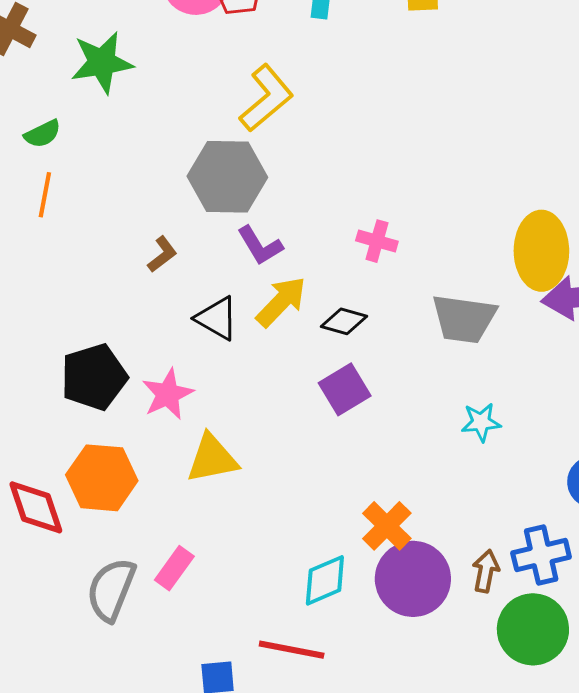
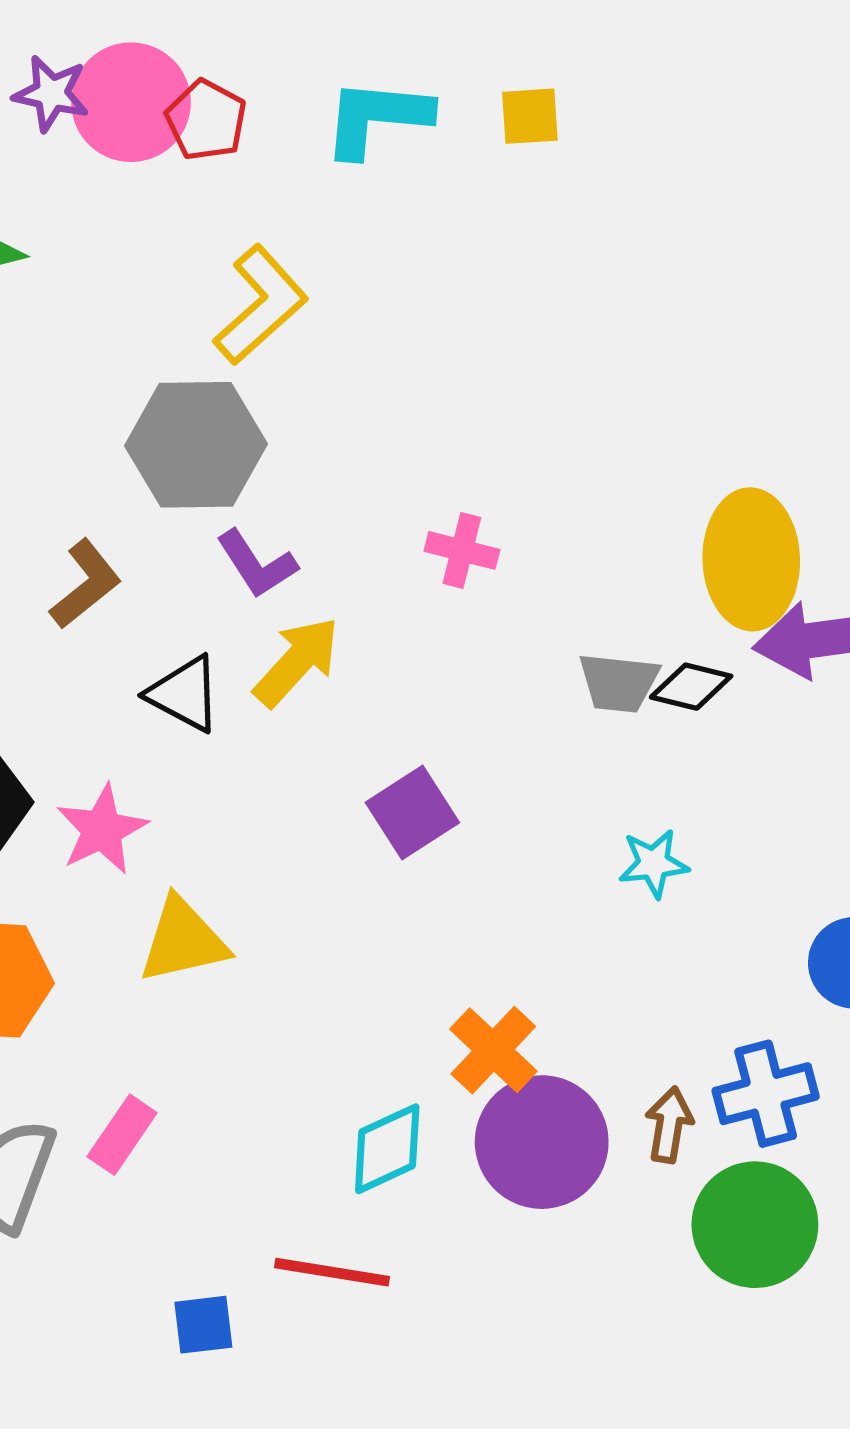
brown L-shape: (162, 254) -> (86, 584), size x1.4
gray trapezoid: (464, 319) -> (619, 683), size x0.7
black diamond: (344, 321) -> (691, 687), moved

